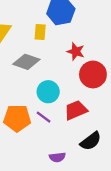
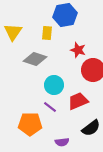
orange pentagon: (17, 118) -> (30, 124), moved

